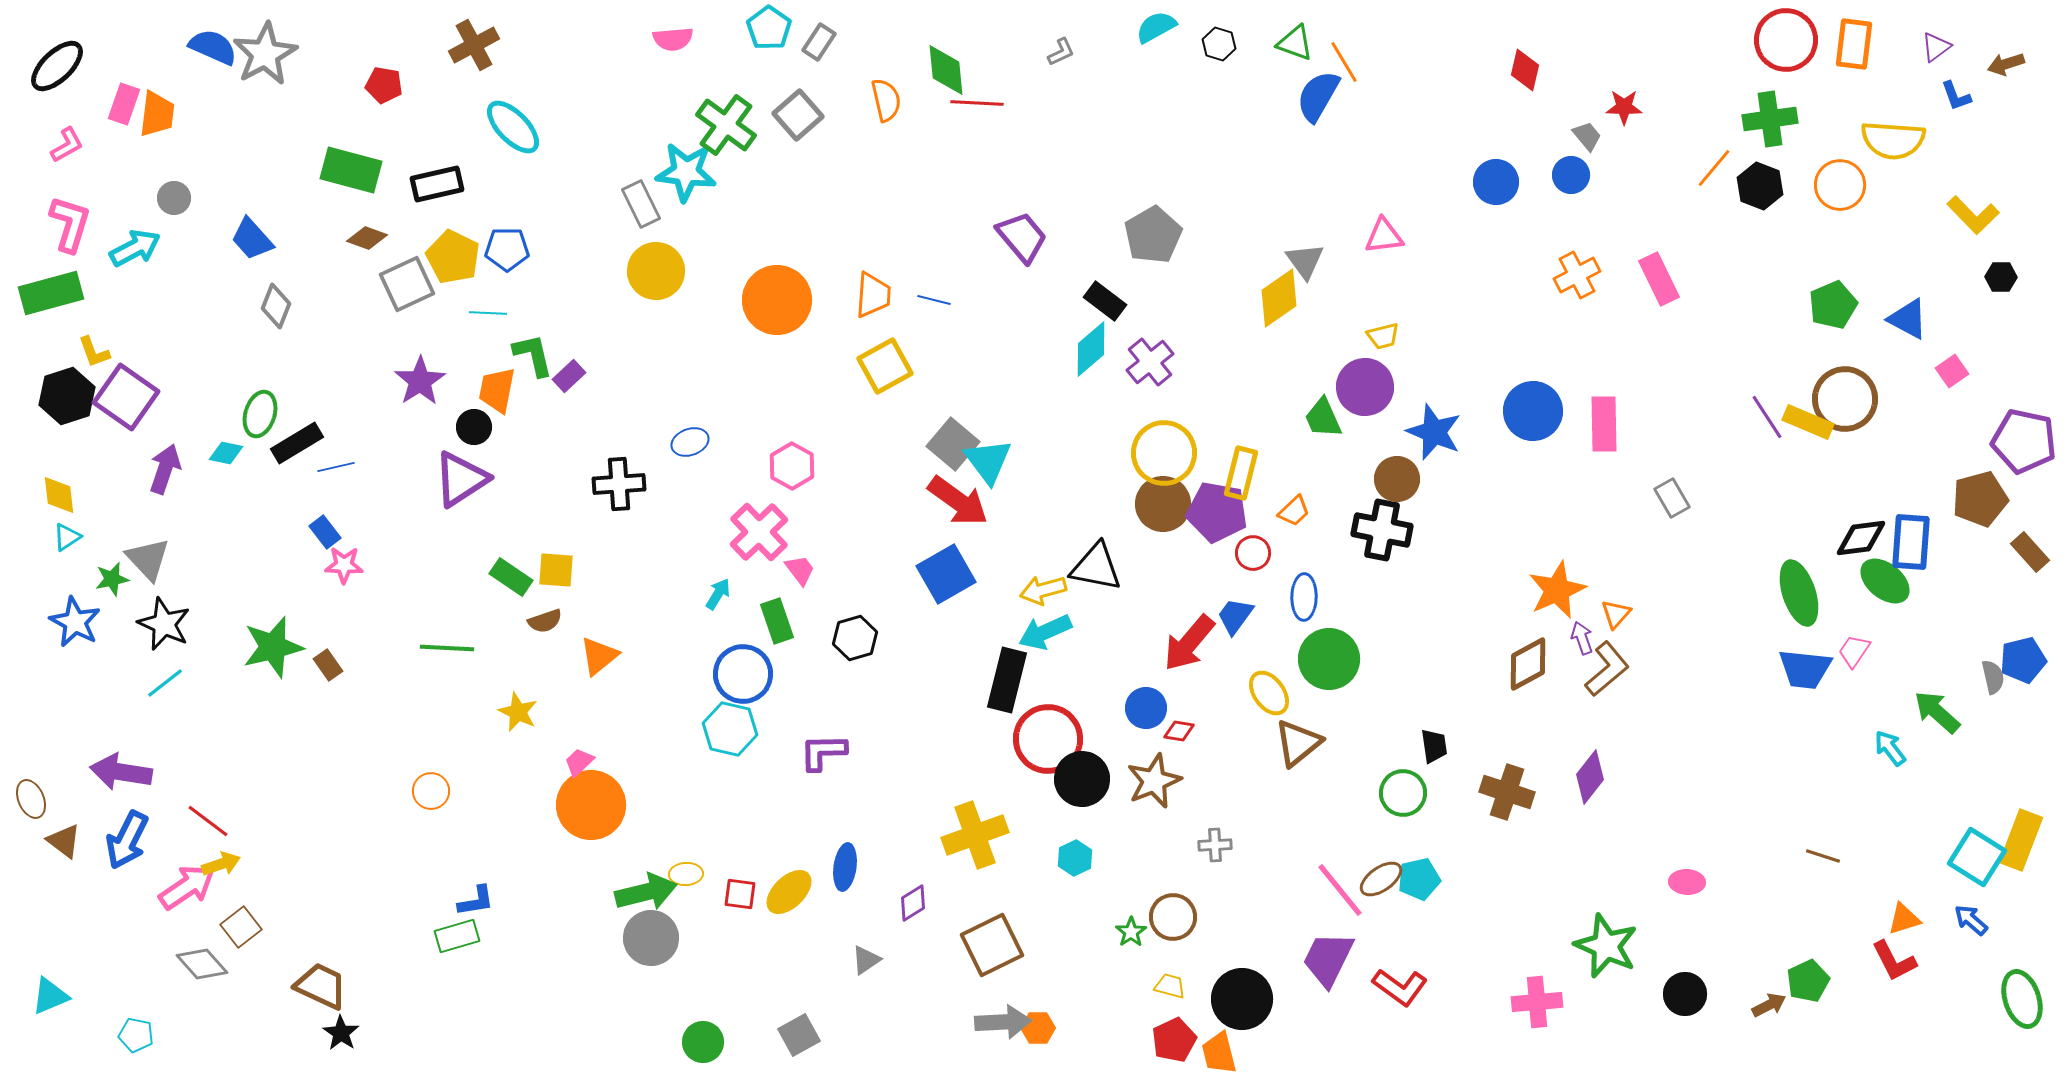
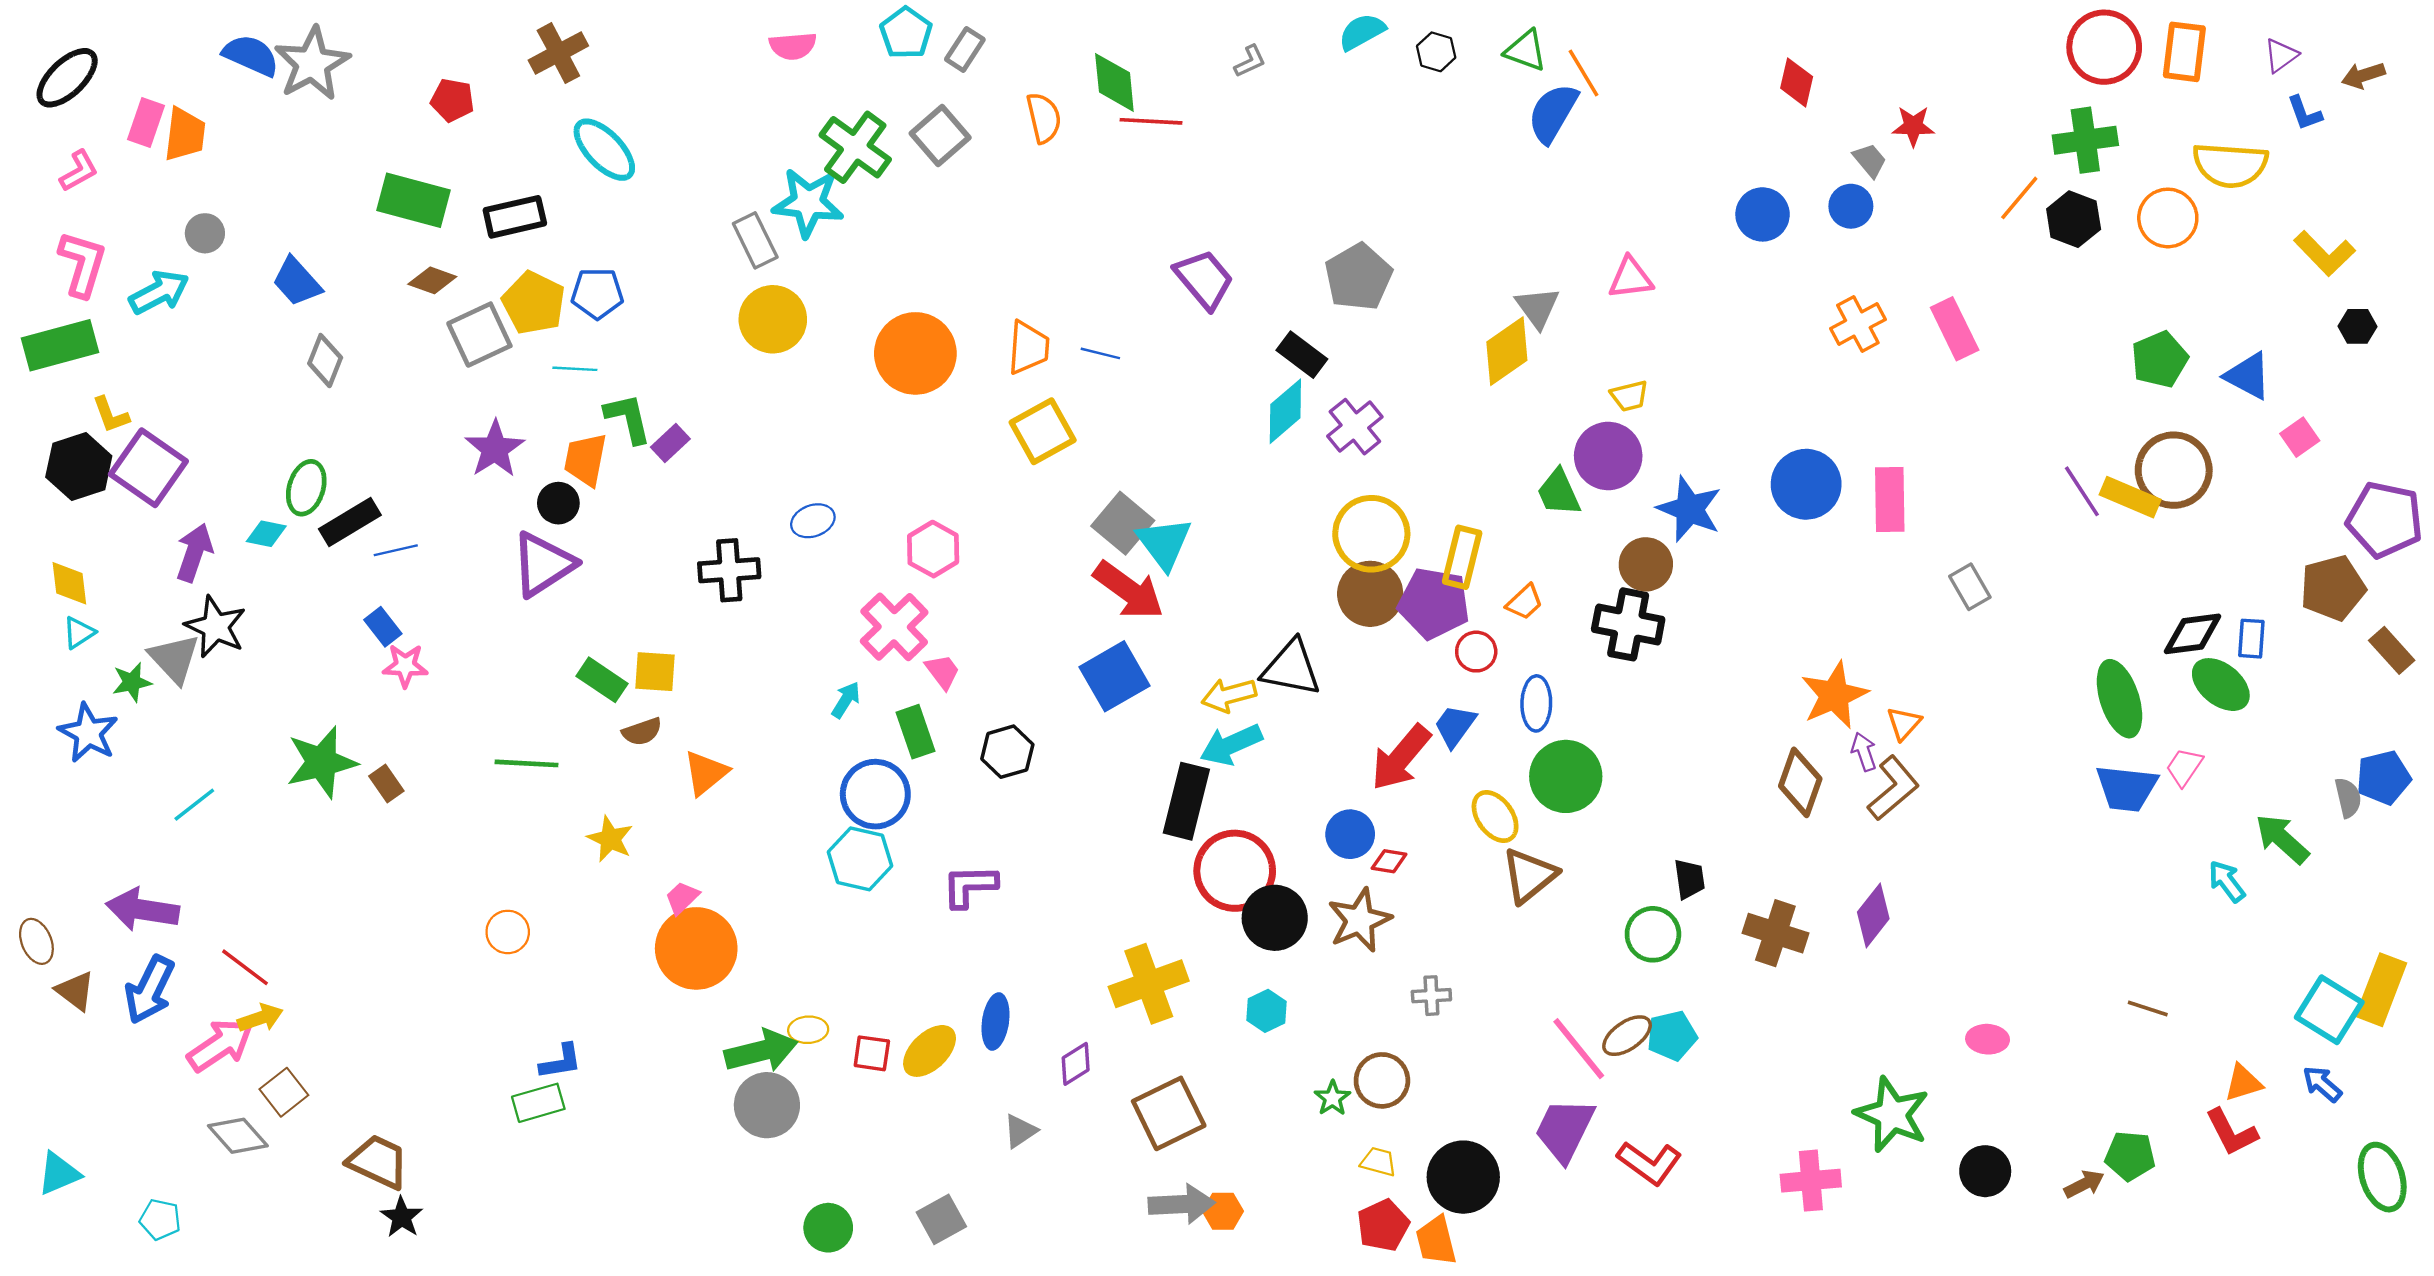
blue rectangle: (1911, 542) -> (2251, 639), size x0.6
black star: (164, 624) -> (216, 627), moved
brown diamond: (1528, 664) -> (1800, 782), turned -42
green pentagon: (1808, 981) -> (2130, 1156), turned 30

